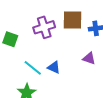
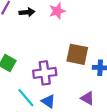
purple cross: (44, 27) -> (45, 73), moved

